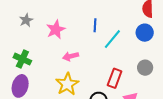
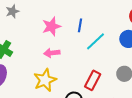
pink star: (56, 30) -> (51, 26), moved

